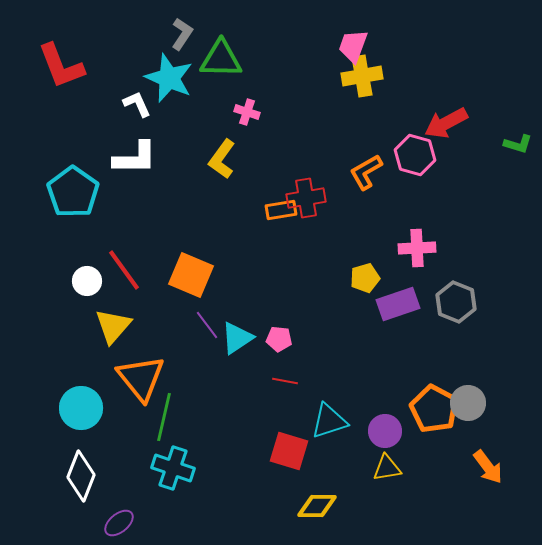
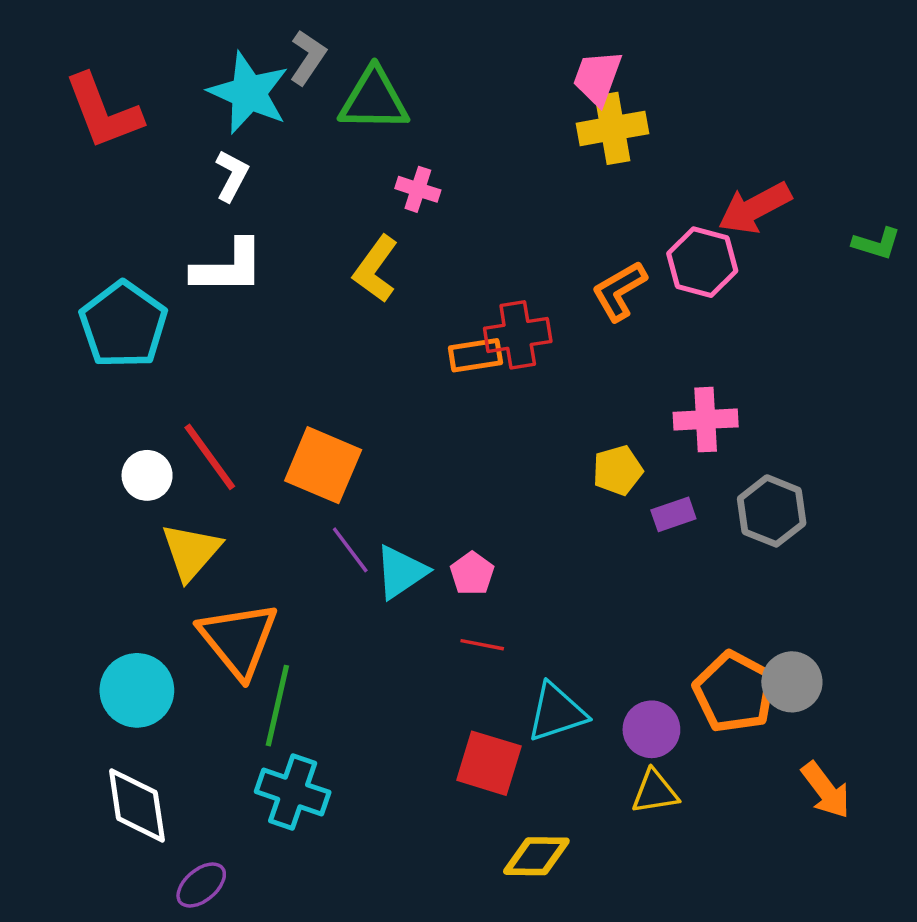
cyan star: (169, 78) -> (249, 93), moved
white L-shape: (137, 104) -> (232, 176), turned 52
purple rectangle: (398, 304) -> (673, 514), size x0.6
pink pentagon: (279, 339) -> (472, 574), turned 30
white diamond: (81, 476) -> (137, 805), turned -30

